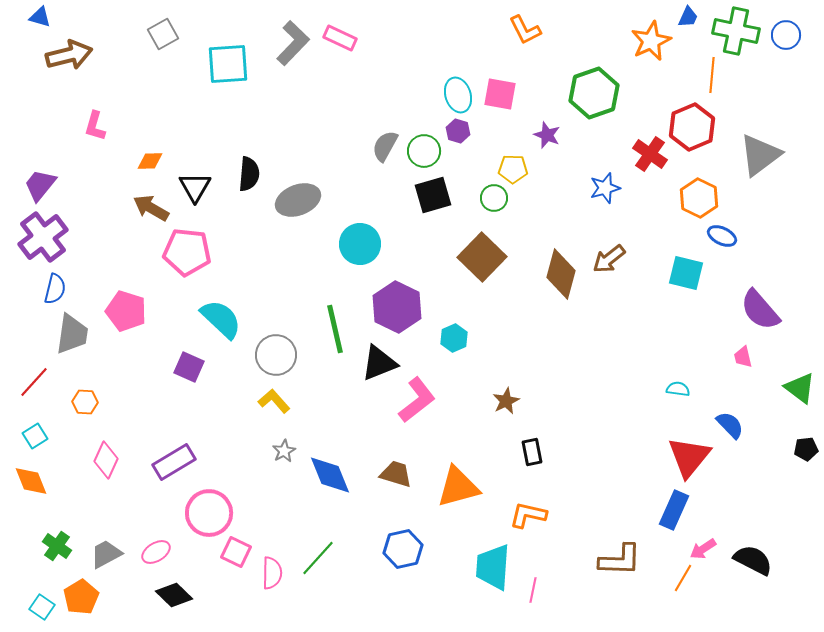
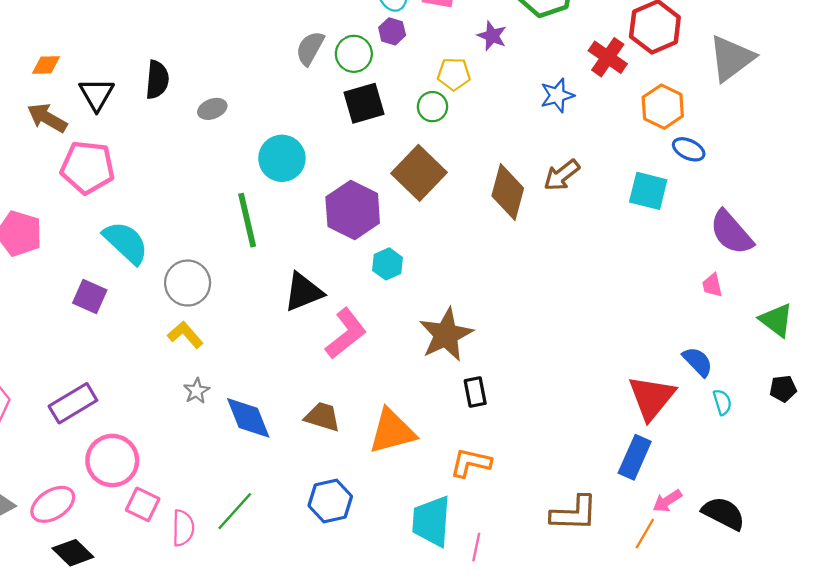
gray ellipse: (298, 200) -> (212, 109), size x0.6
purple hexagon: (397, 307) -> (353, 210), moved
green line: (335, 329) -> (247, 220), moved
cyan semicircle: (678, 389) -> (722, 402), moved, turned 65
brown star: (506, 401) -> (446, 335), size x1.8
pink ellipse: (156, 552) -> (53, 504), size x1.4

